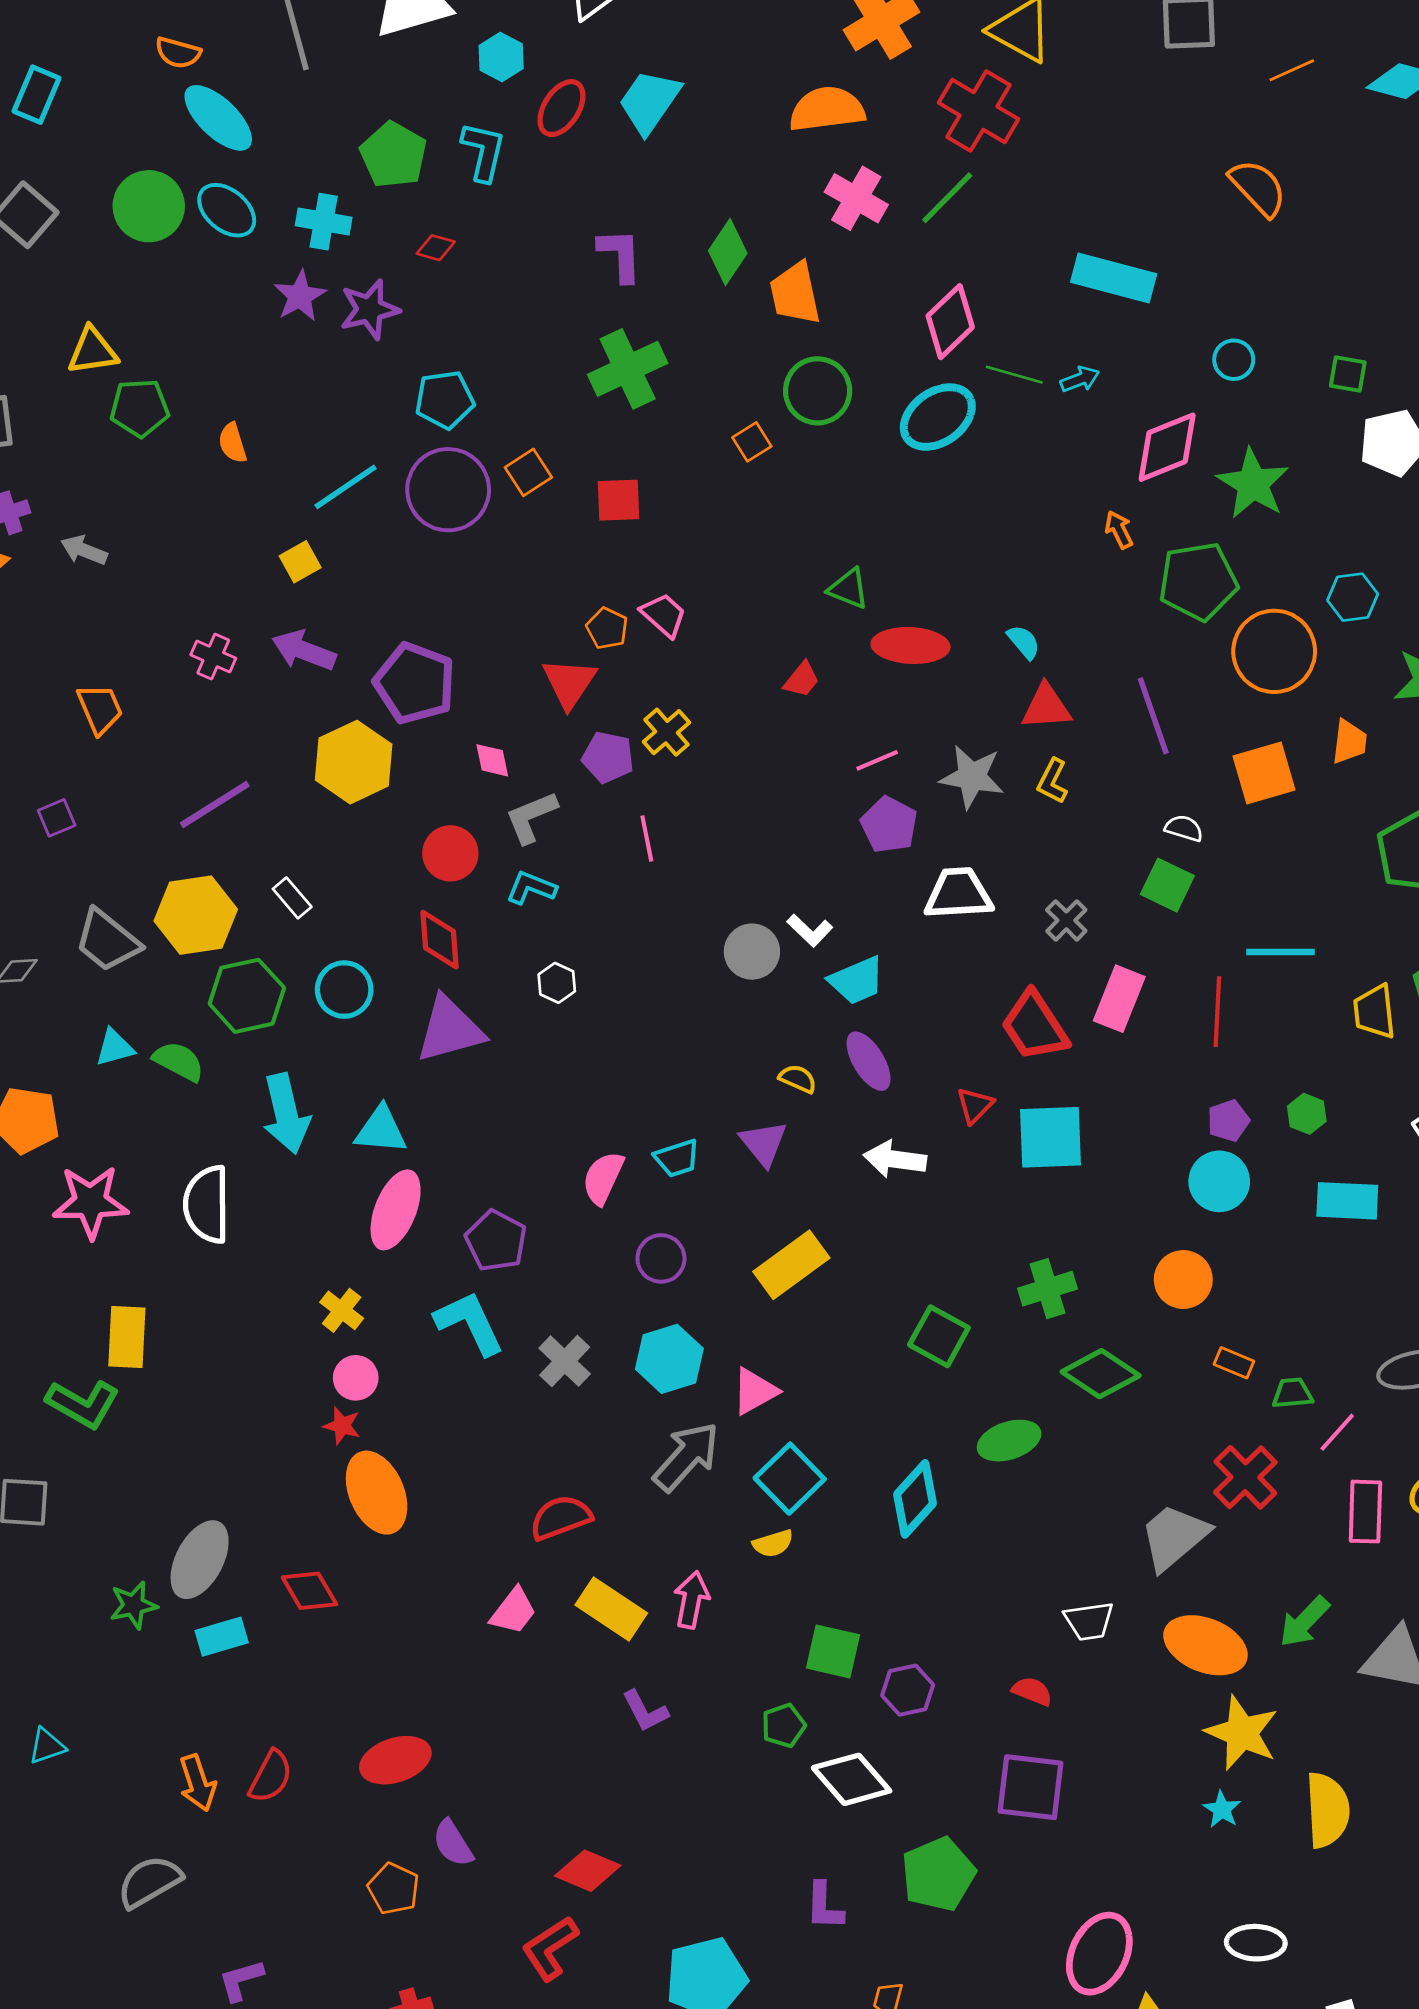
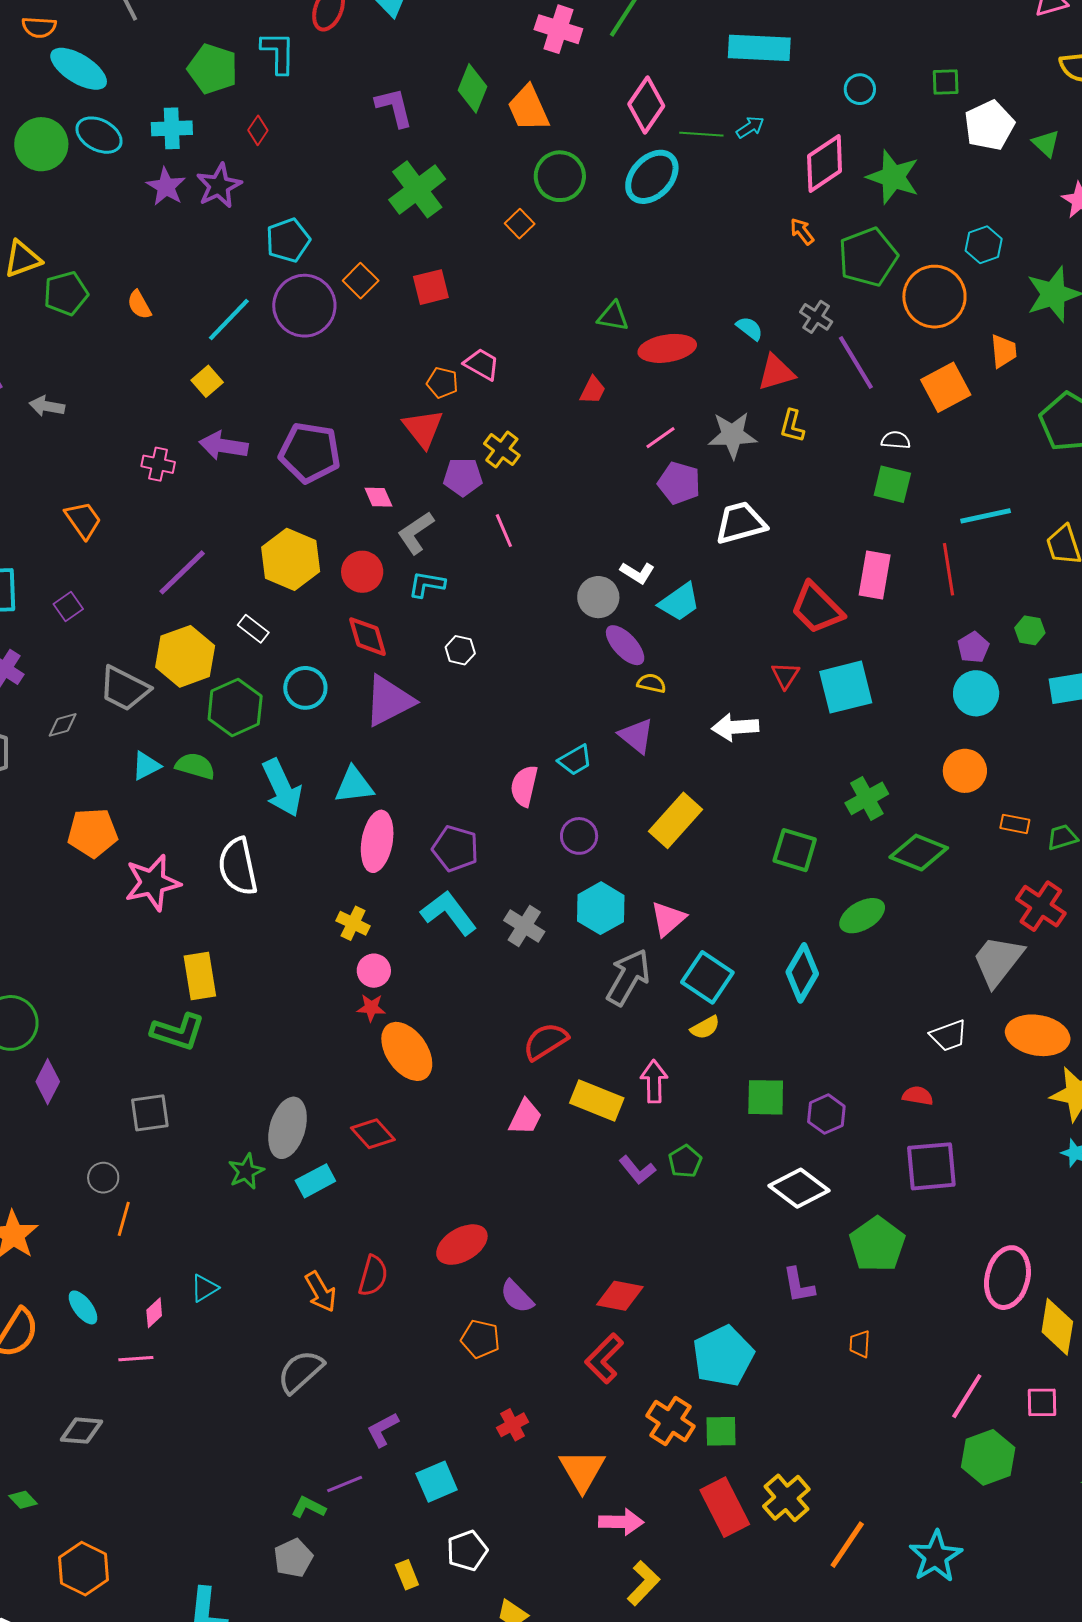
red diamond: (436, 248) -> (258, 130), turned -60
yellow hexagon: (354, 762) -> (291, 559), moved
gray cross: (1066, 920) -> (816, 317), moved
purple ellipse: (869, 1061) -> (625, 645), moved
green pentagon: (784, 1726) -> (685, 1161), moved

